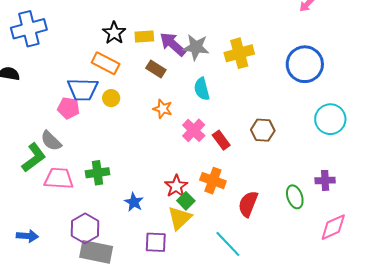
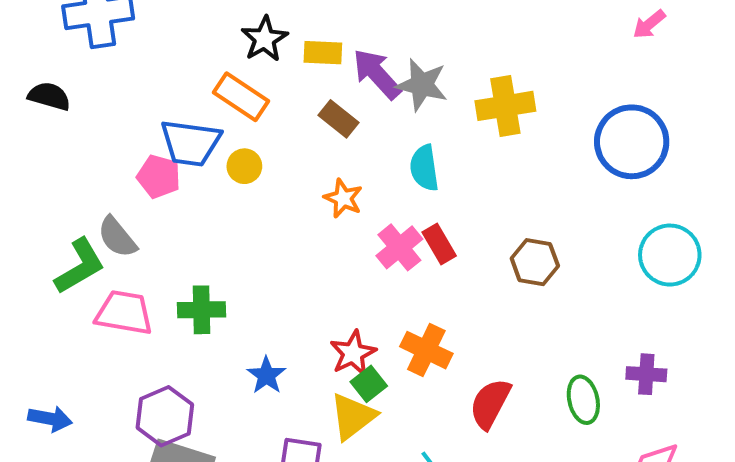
red rectangle: (221, 140) -> (439, 244), moved

